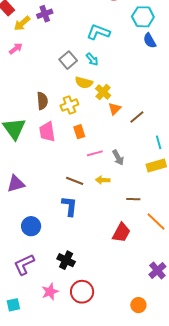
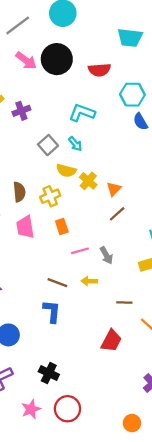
purple cross: (45, 14) -> (21, 111), moved
orange triangle: (115, 109) -> (114, 189), moved
brown line: (137, 117) -> (117, 214), moved

